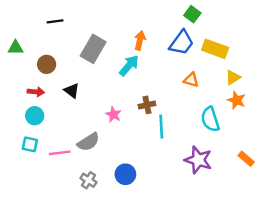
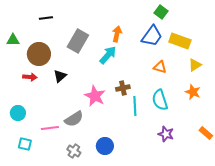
brown circle: (47, 64) -> (39, 54), size x1.5
black triangle: (72, 91) -> (60, 76), turned 40
orange star: (237, 100) -> (193, 92), moved
pink star: (113, 115) -> (95, 96), size x1.5
cyan circle: (35, 116) -> (18, 113), moved
cyan semicircle: (210, 119) -> (160, 100), moved
cyan square: (30, 144) -> (25, 144), moved
purple star: (198, 160) -> (166, 134), size x0.7

